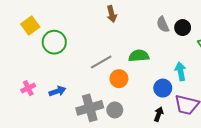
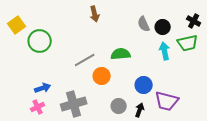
cyan arrow: (181, 71) -> (165, 51), moved
pink cross: (28, 88) -> (38, 107), moved
gray circle: (115, 110) -> (119, 106), moved

